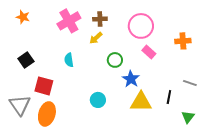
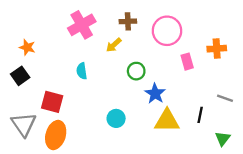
orange star: (23, 17) -> (27, 47), moved
brown cross: (100, 19) -> (128, 21), moved
pink rectangle: (149, 52) -> (187, 62), moved, turned 32
black square: (26, 60) -> (20, 76), moved

